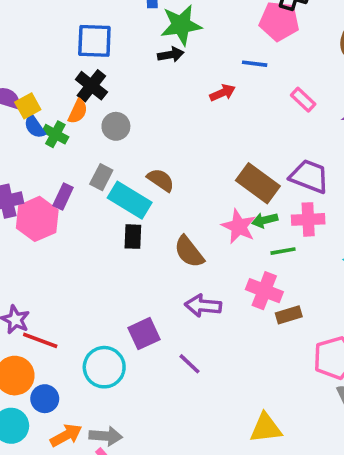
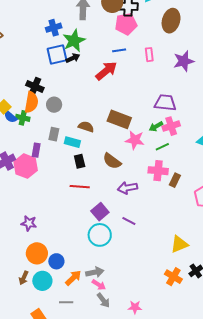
blue square: (94, 41) -> (57, 55), moved
red arrow: (223, 93) -> (106, 71), size x1.6
pink rectangle: (303, 100) -> (149, 55), moved, turned 56
orange semicircle: (78, 111) -> (31, 102), size x1.5
brown rectangle: (258, 183) -> (119, 119), moved
cyan rectangle: (130, 200) -> (72, 142), size x0.7
green arrow: (265, 220) -> (156, 126), moved
brown rectangle: (289, 315) -> (175, 180), turned -32
red line: (40, 340) -> (80, 187), moved
cyan circle: (104, 367) -> (100, 235), moved

